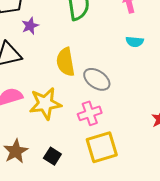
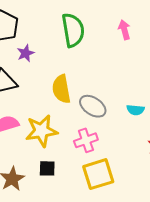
cyan semicircle: (135, 42) -> (136, 110), moved
black square: (52, 156) -> (47, 168), moved, turned -30

